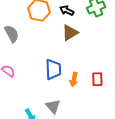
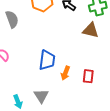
brown triangle: (70, 33) -> (91, 30), moved, turned 36

